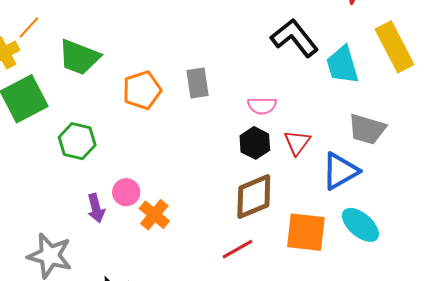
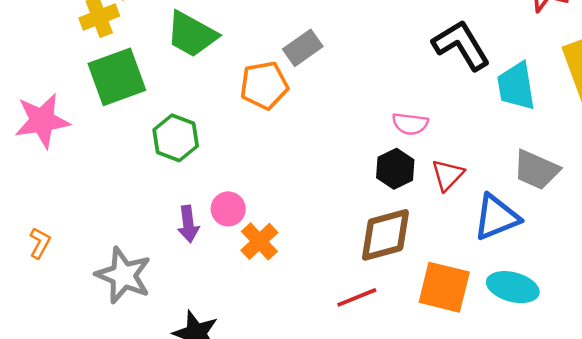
gray rectangle: (197, 83) -> (303, 48), moved, turned 56
cyan ellipse: (360, 225) -> (513, 287), turned -33

